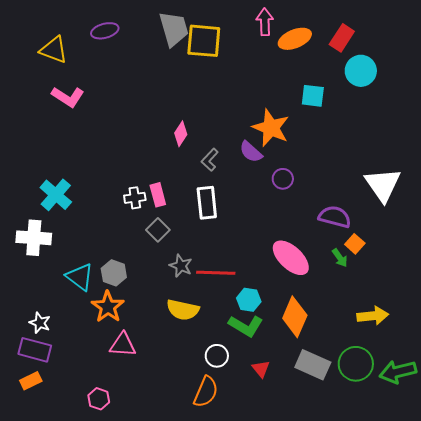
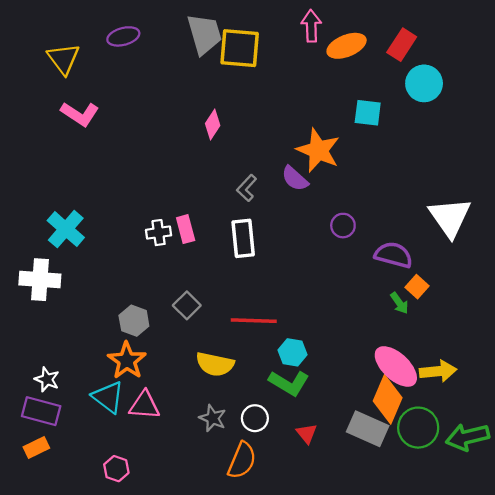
yellow triangle: (54, 50) -> (63, 59), turned 32
pink diamond: (181, 134) -> (213, 125), moved
purple circle: (283, 179) -> (343, 226), moved
gray square: (158, 230) -> (187, 305), moved
pink ellipse: (291, 258) -> (396, 366), moved
gray star: (181, 266) -> (213, 418), moved
cyan triangle: (80, 277) -> (108, 397), moved
orange diamond: (295, 317) -> (388, 399), moved

